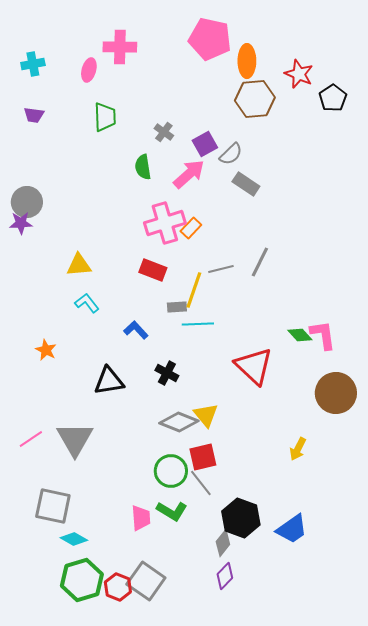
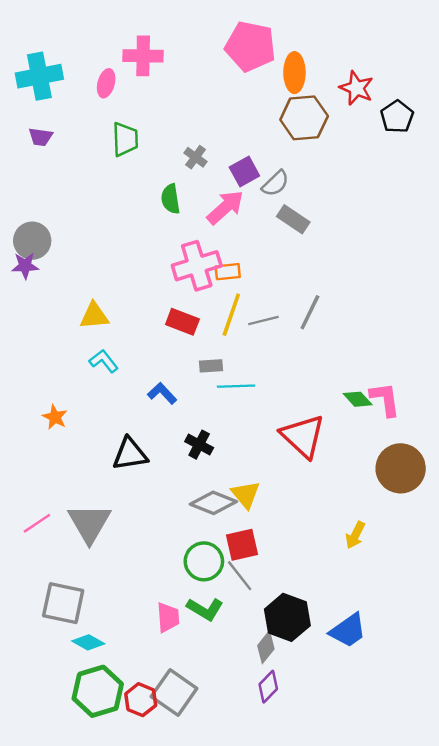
cyan cross: (33, 64) -> (39, 76), size x1.6
orange rectangle: (191, 228) -> (228, 272), turned 40
yellow line: (194, 290) -> (231, 315), moved

